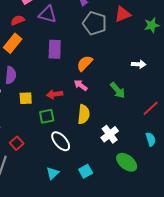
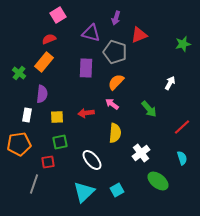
purple triangle: (48, 14) -> (91, 33), moved
red triangle: (123, 14) -> (139, 35), moved
gray pentagon: (95, 23) -> (115, 52), moved
white arrow: (139, 64) -> (170, 83), turned -64
green square: (47, 116) -> (60, 142), moved
red square: (17, 143) -> (48, 162), turned 32
cyan triangle: (53, 173) -> (84, 192), size x1.6

